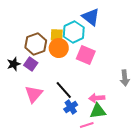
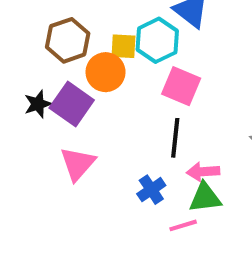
brown hexagon: (36, 44) -> (68, 40), moved
orange circle: (59, 48) -> (106, 72), moved
purple square: (31, 64) -> (72, 104), size x1.5
black line: (64, 90) -> (175, 138), moved, turned 48

